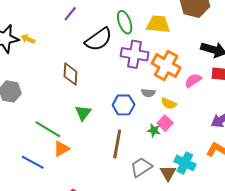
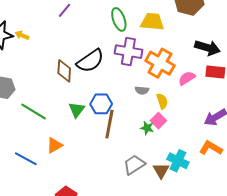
black semicircle: (99, 39) -> (90, 61), moved
yellow semicircle: (169, 103) -> (162, 101), turned -133
blue hexagon: (124, 105) -> (101, 104), moved
green line: (48, 129) -> (34, 112), moved
brown line: (117, 144) -> (109, 124), moved

